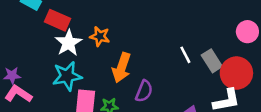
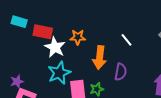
white line: (185, 55) -> (126, 40), moved

